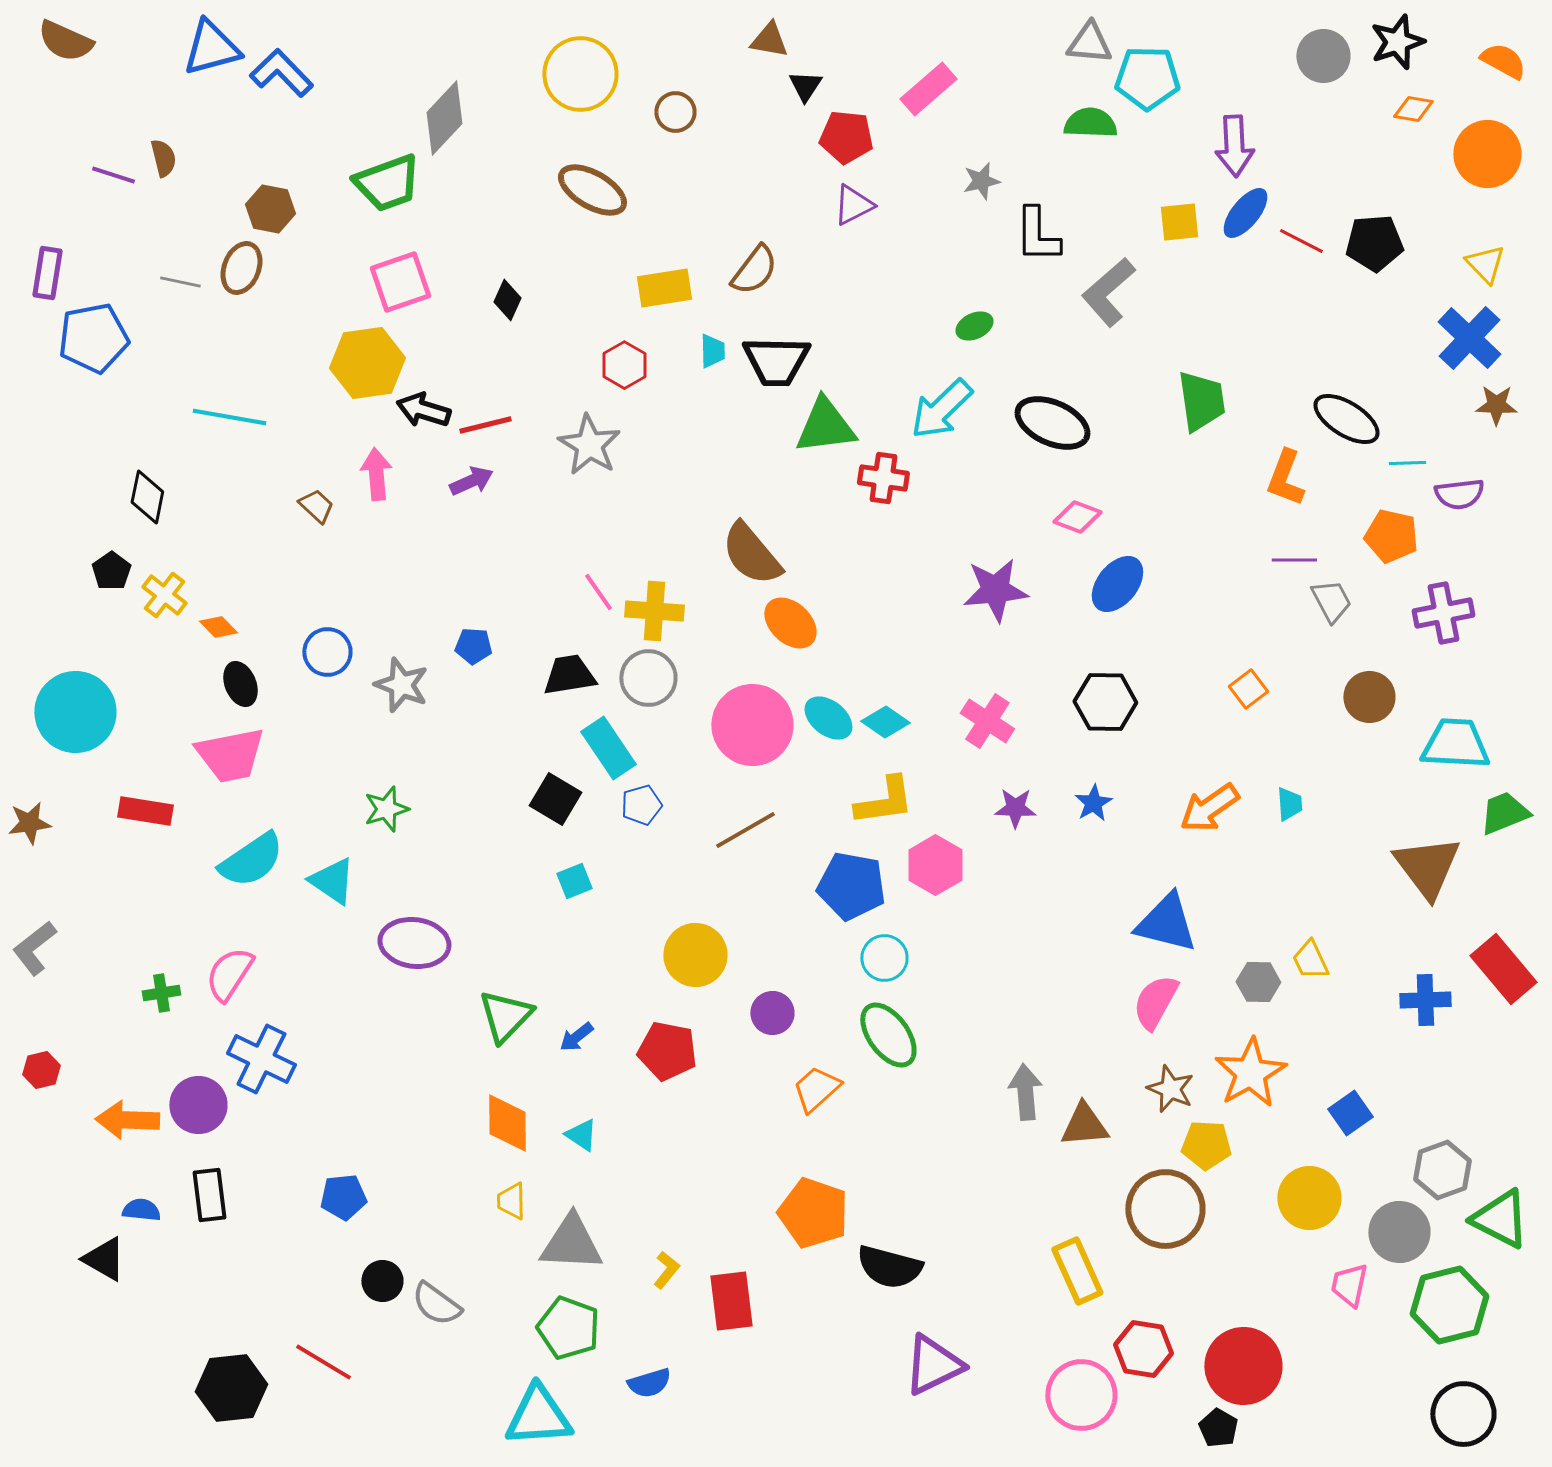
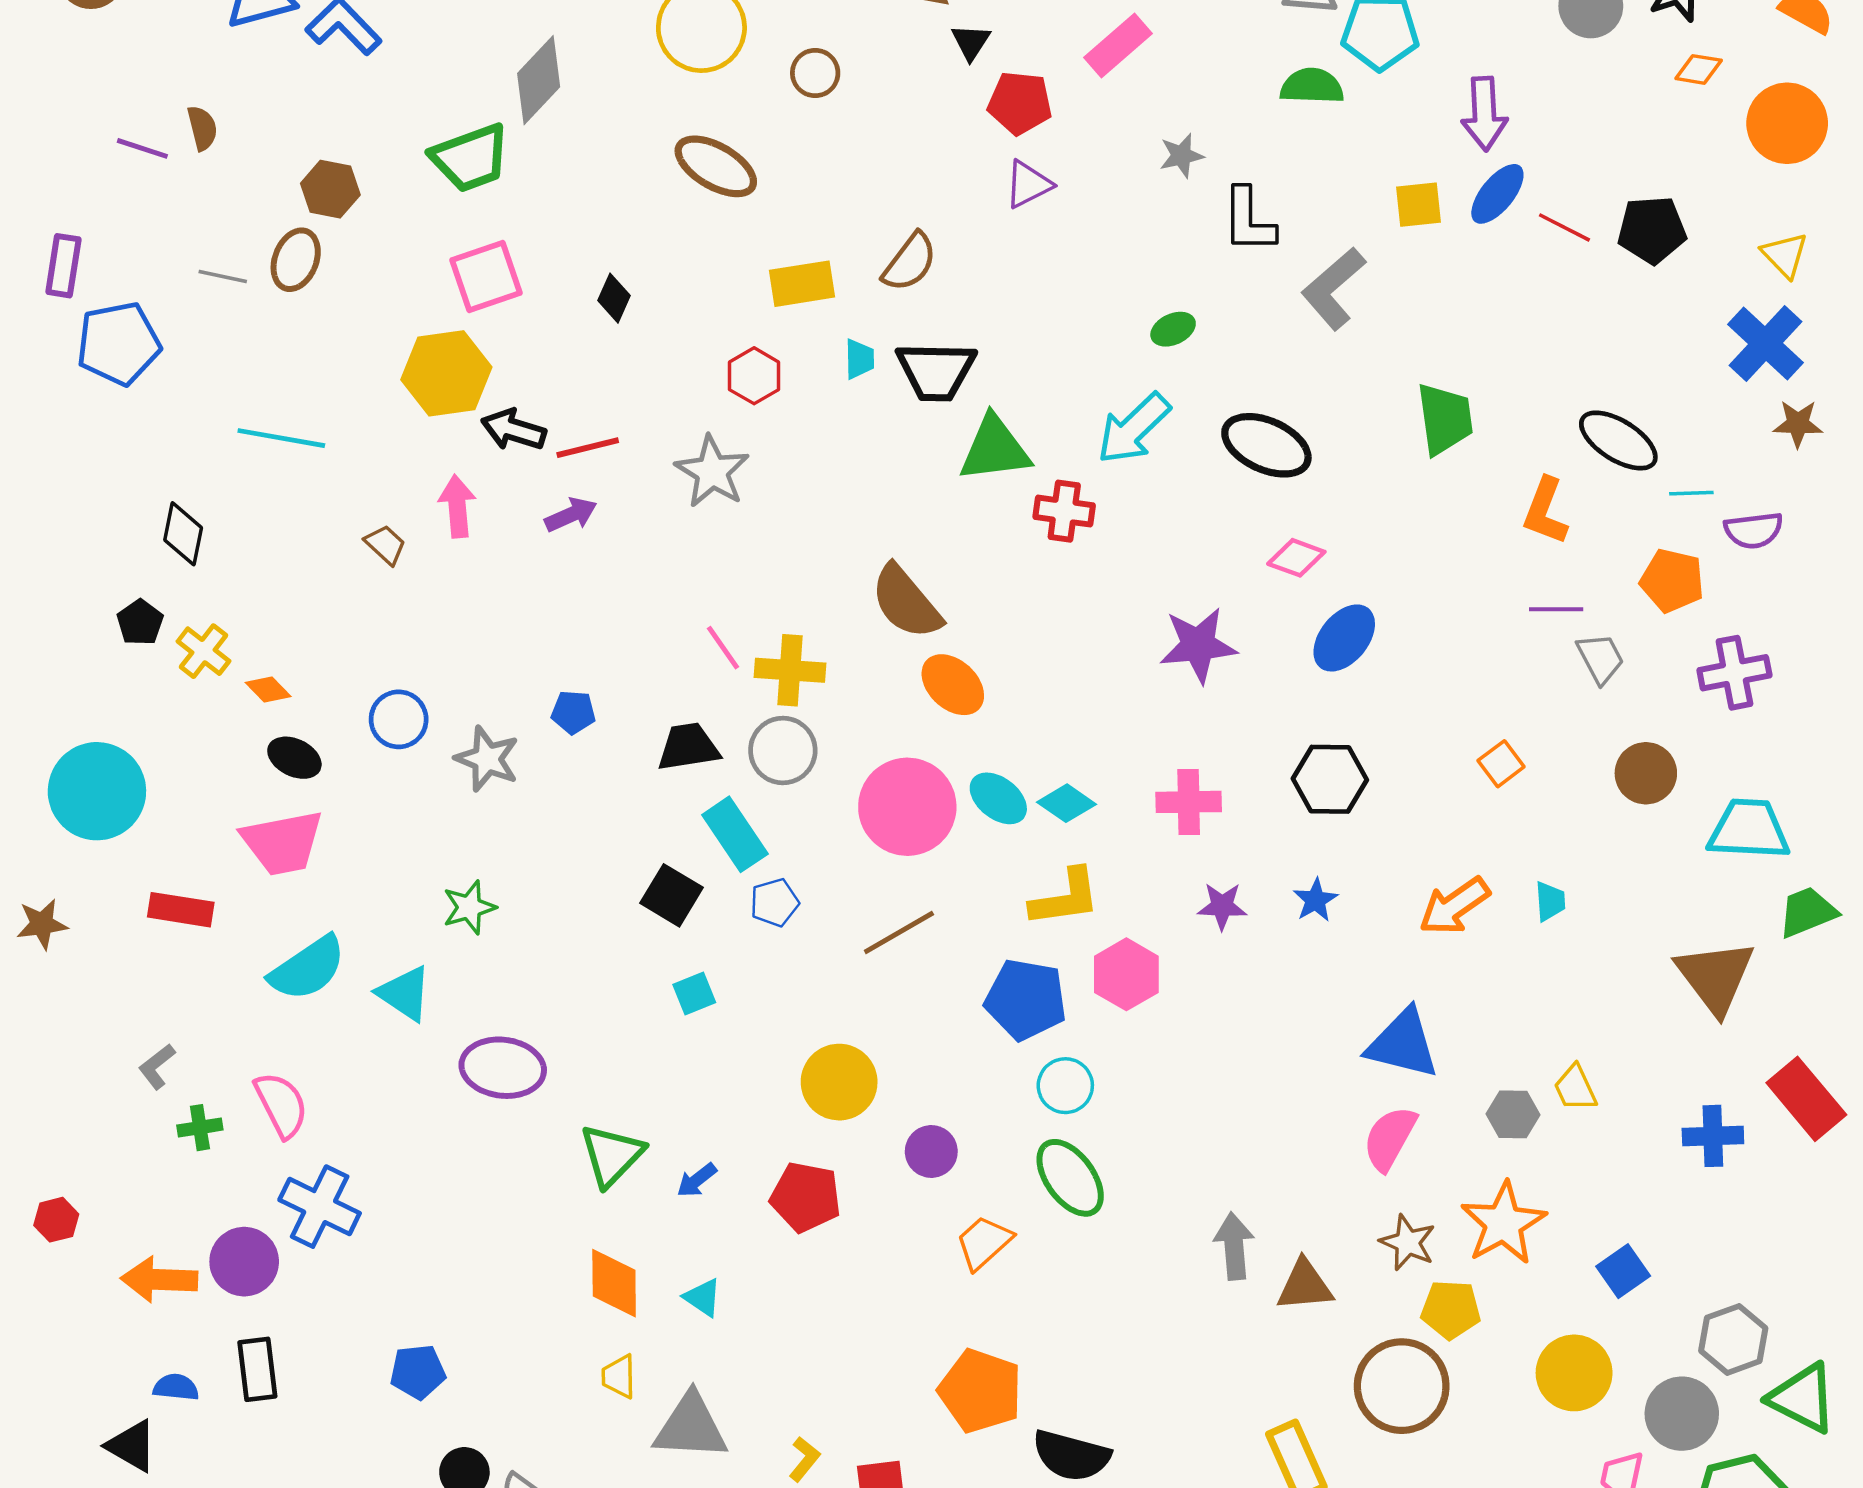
black ellipse: (240, 684) -> (294, 758), turned -42
pink cross: (987, 721) -> (1189, 802), turned -34
gray L-shape: (34, 948) -> (157, 1067), moved, size x0.7
pink semicircle: (229, 974) -> (281, 1105), turned 120

